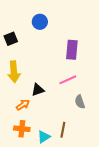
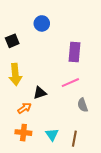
brown line: (63, 130) -> (74, 139), moved
cyan triangle: (44, 137) -> (52, 135), moved, turned -32

